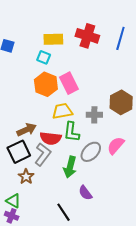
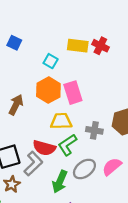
red cross: (87, 36) -> (100, 46), size x0.7
yellow rectangle: (53, 39) -> (78, 46), moved
brown arrow: (27, 130) -> (16, 105), moved, turned -48
green L-shape: (72, 132) -> (67, 145), turned 40

